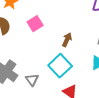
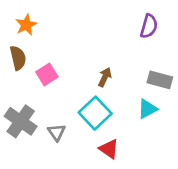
pink square: (35, 24) -> (47, 74), moved

